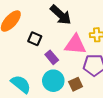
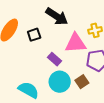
black square: (35, 39) -> (34, 35), moved, turned -32

